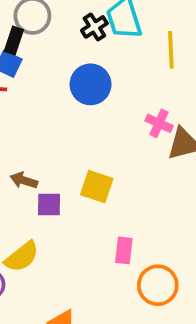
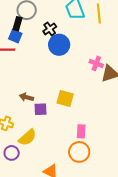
black cross: (94, 27) -> (50, 29), moved
yellow line: (171, 50) -> (99, 14), moved
orange circle: (158, 285) -> (79, 152), moved

